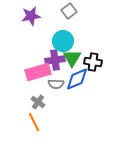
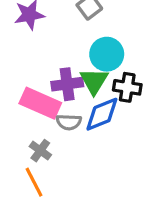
cyan circle: (63, 41) -> (107, 54), moved
pink rectangle: (38, 72) -> (40, 103), turned 40

